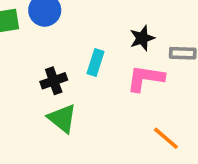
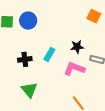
green triangle: (62, 118) -> (29, 90), moved

